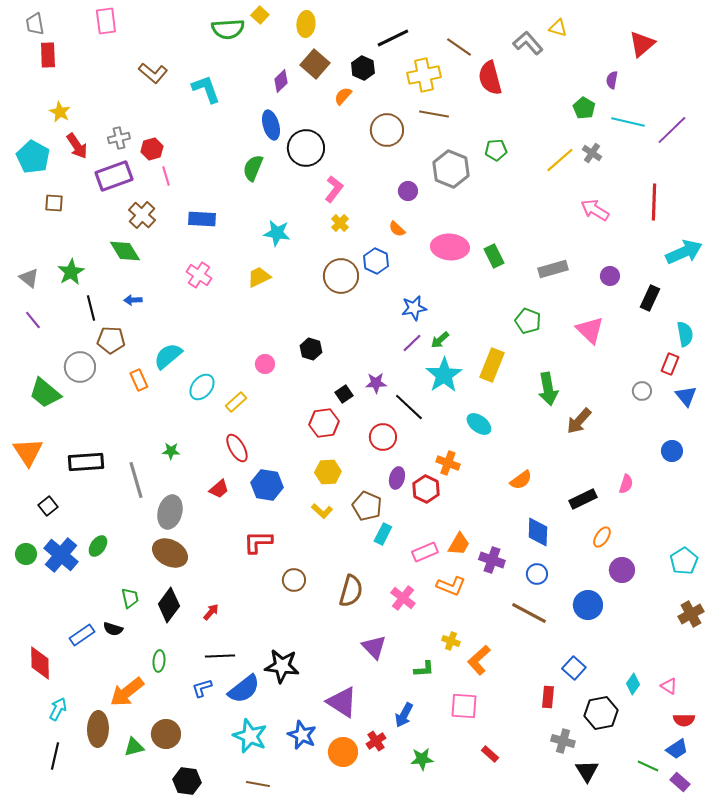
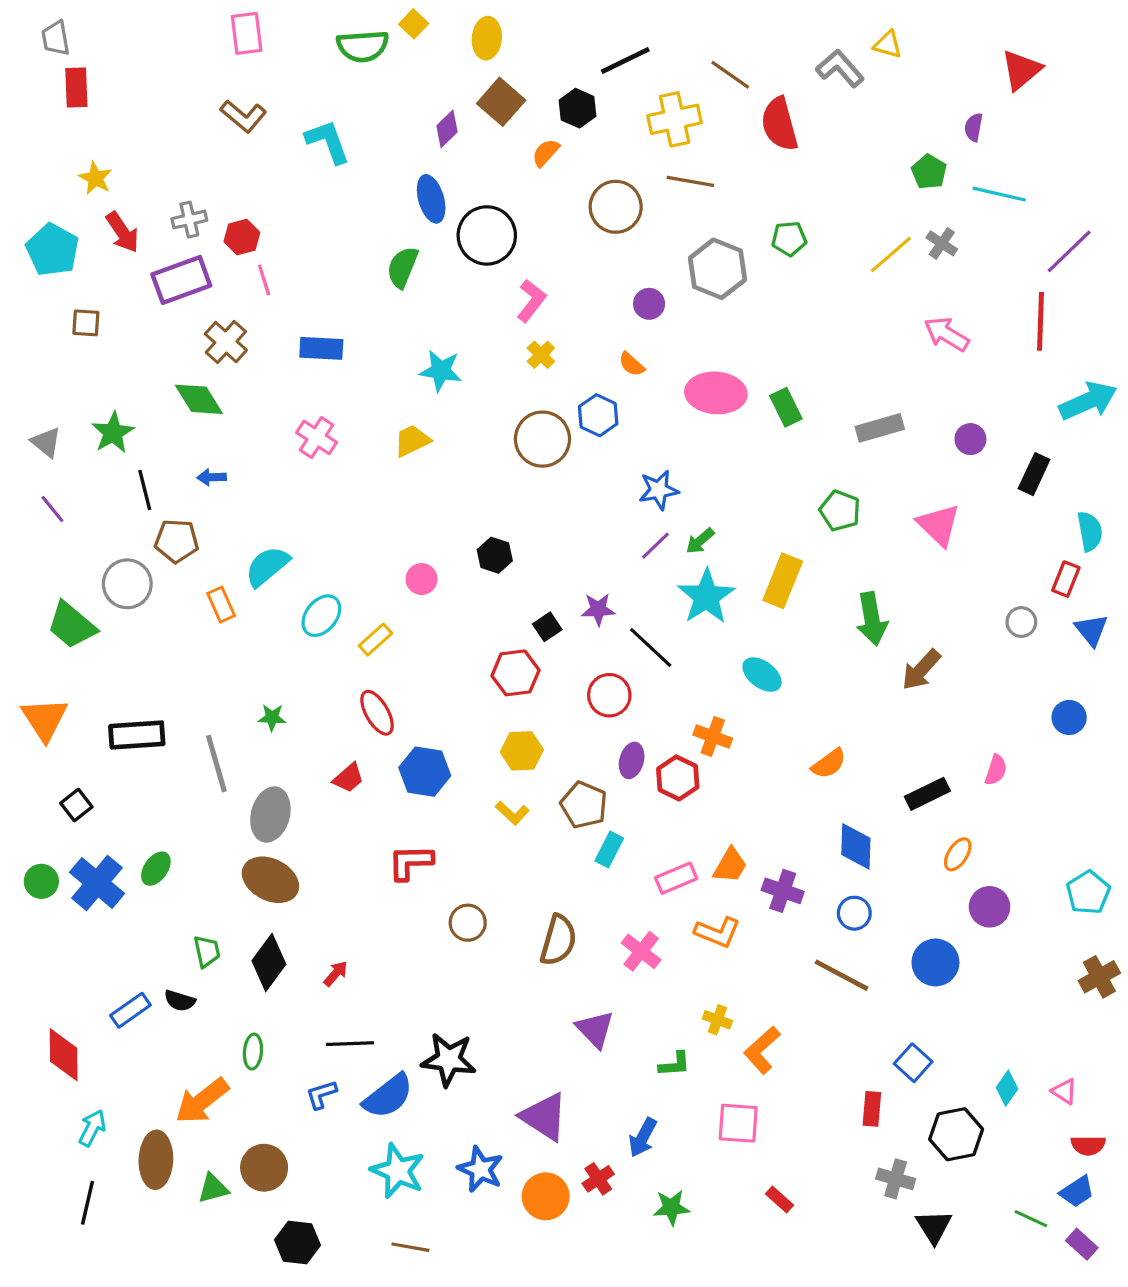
pink rectangle: (106, 21) -> (247, 33), moved
purple line: (672, 130) -> (1069, 251), moved

